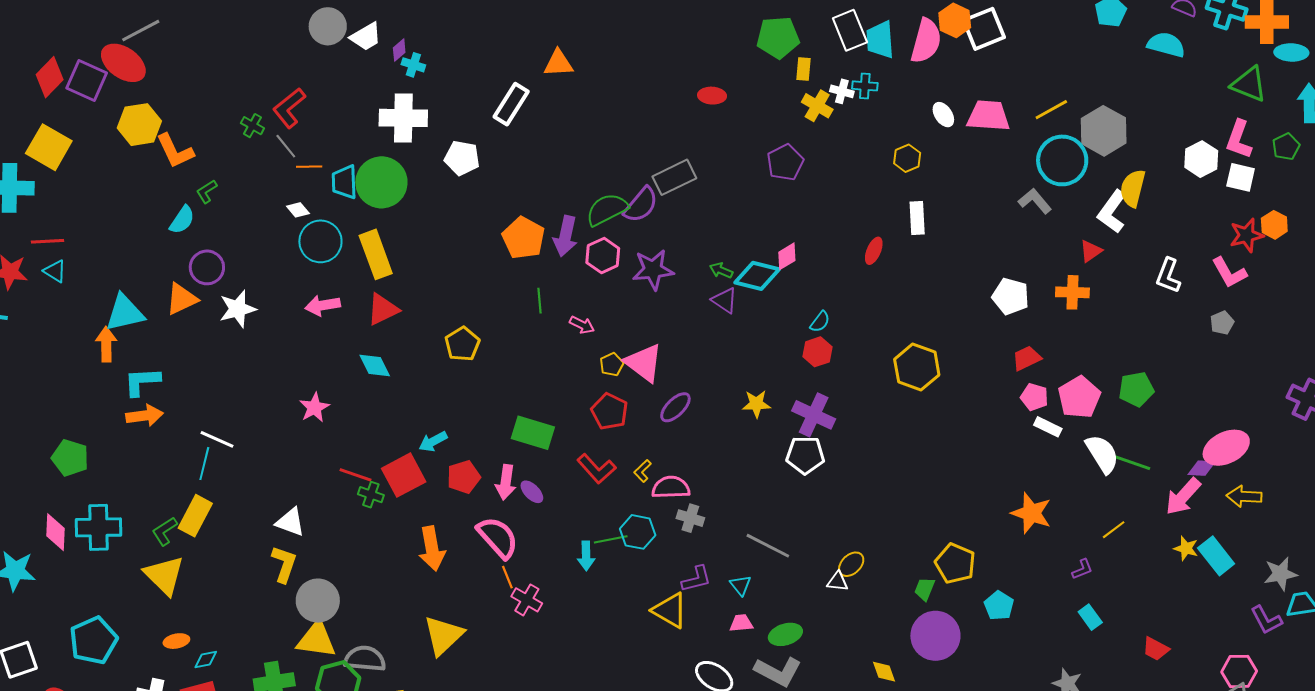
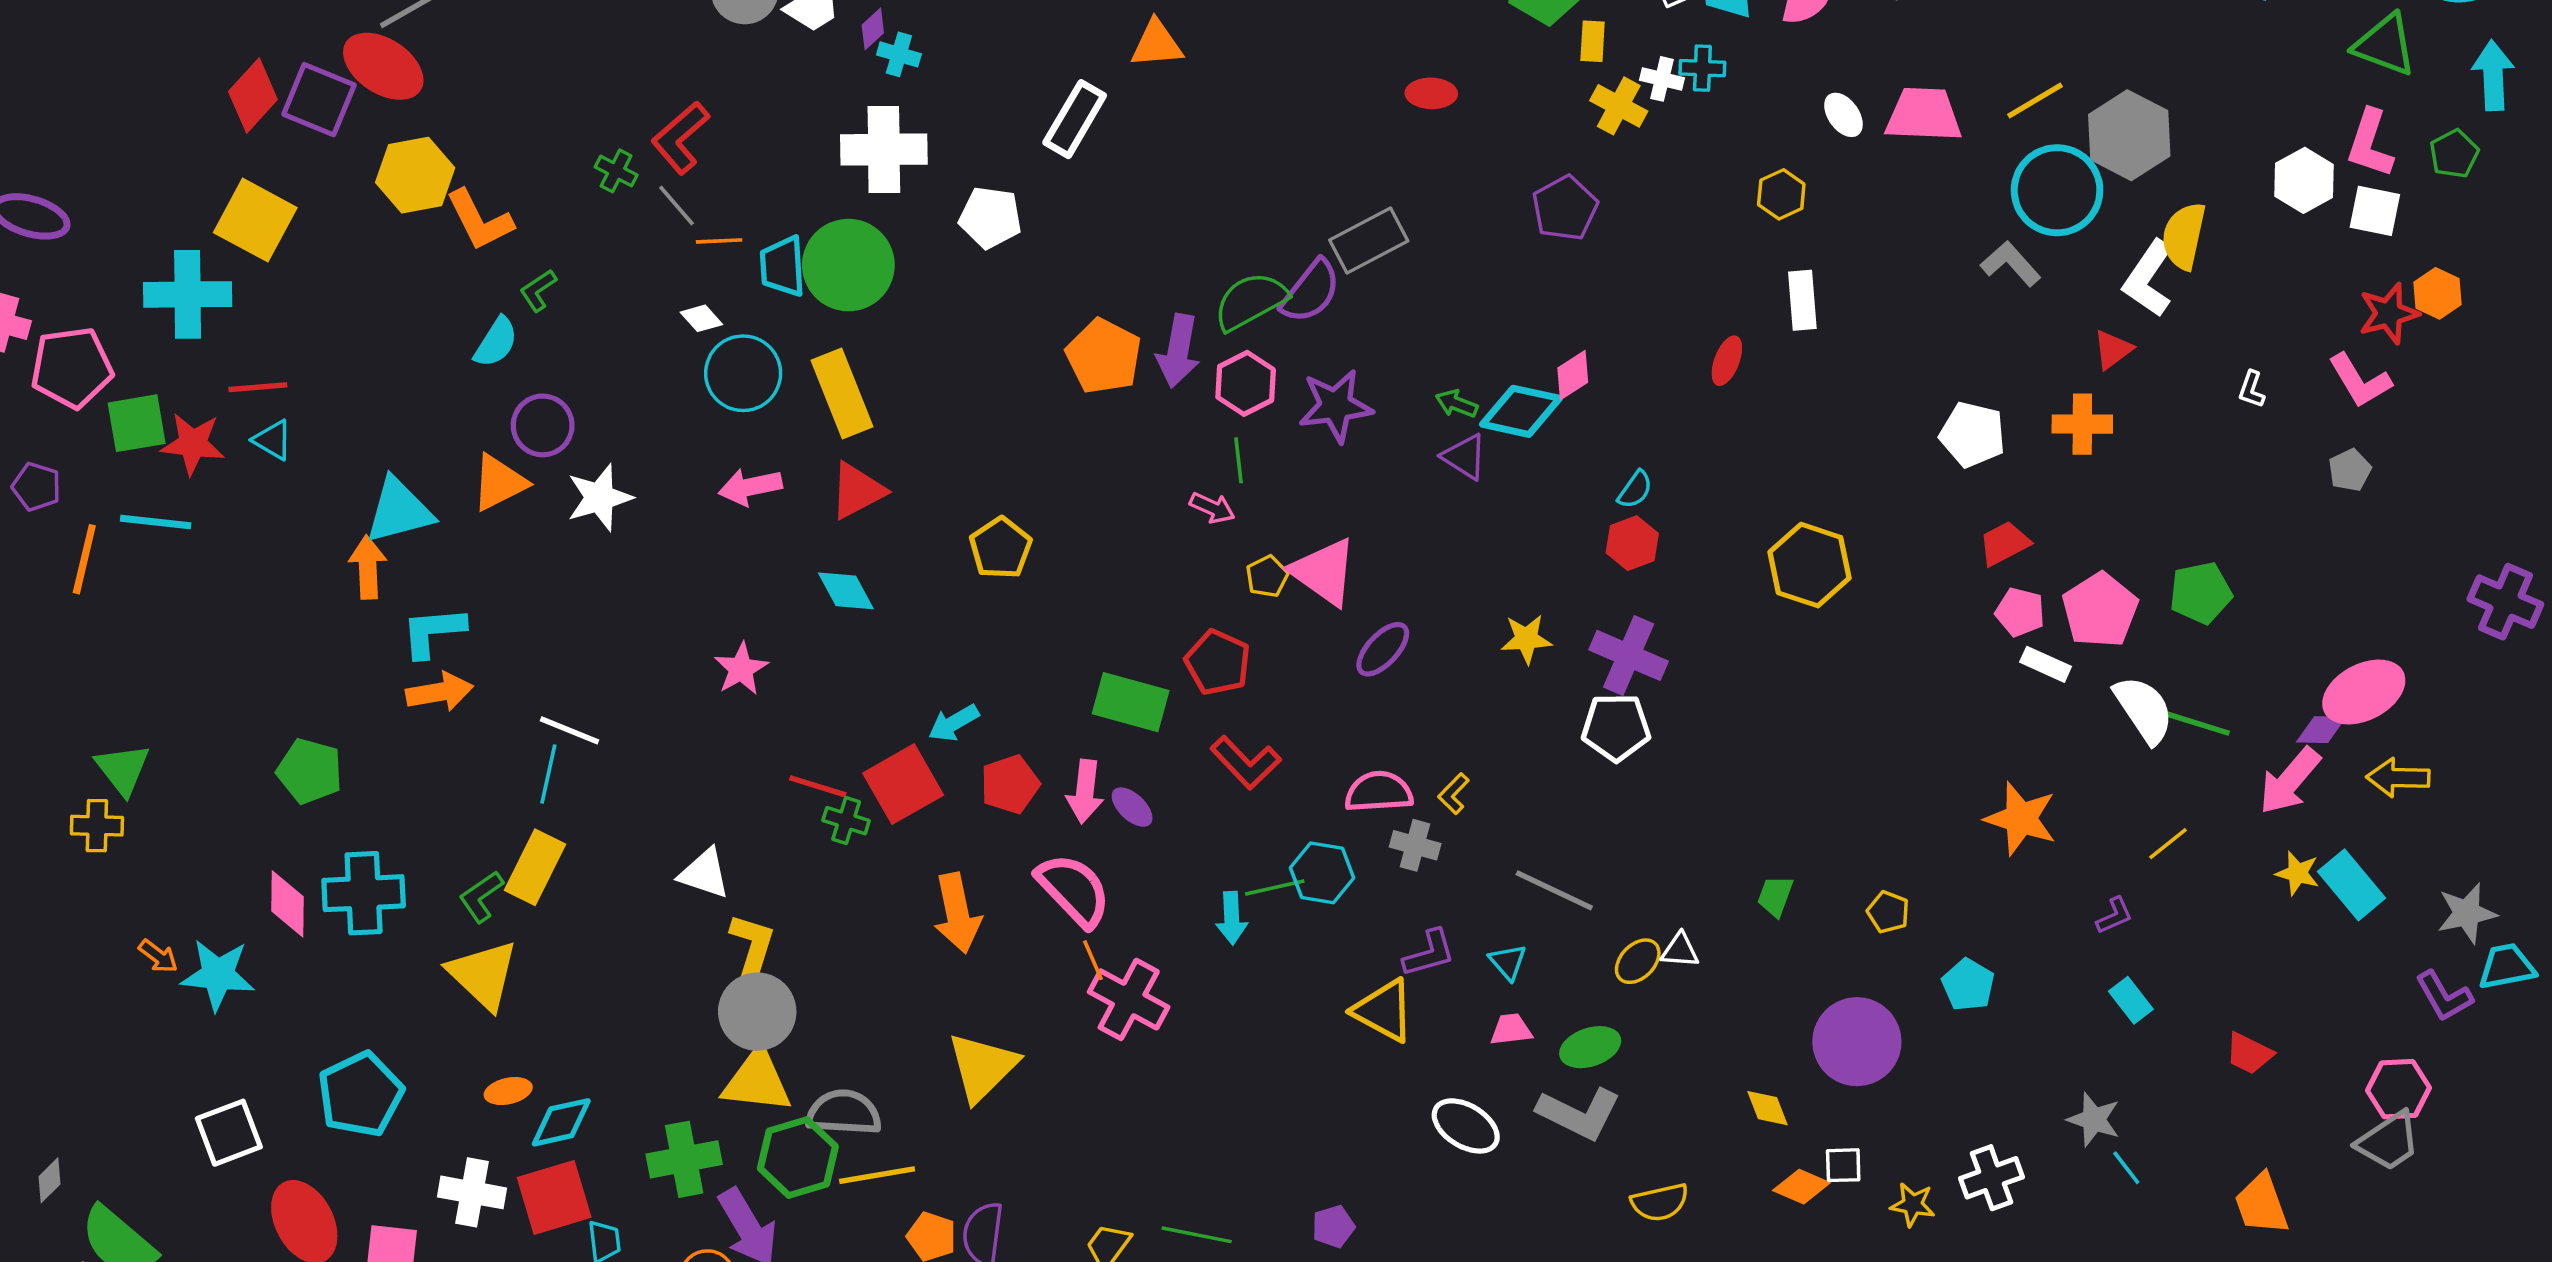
white L-shape: (1168, 276) -> (2252, 389), size x0.6
green line: (540, 301) -> (1239, 460), moved
red pentagon: (610, 411) -> (1218, 662), moved
yellow L-shape: (643, 471) -> (1454, 794), moved
yellow pentagon: (955, 563) -> (1888, 912), size x0.6
yellow L-shape: (284, 564) -> (752, 946), moved
yellow ellipse: (851, 564) -> (1638, 961), moved
green trapezoid: (925, 589) -> (1775, 896), moved
pink cross: (527, 600) -> (1129, 999), size x1.4
cyan diamond: (206, 660) -> (561, 1122), size x1.5

